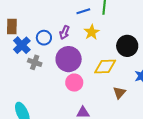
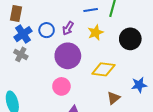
black circle: (127, 46) -> (130, 39), moved
gray cross: (35, 62) -> (21, 54), moved
pink circle: (74, 83) -> (61, 86), moved

